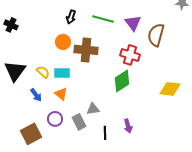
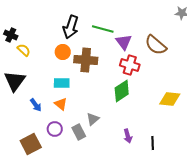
black arrow: (71, 17) -> (71, 27), size x1.6
purple triangle: (133, 23) -> (124, 42), moved
brown semicircle: (156, 35) -> (156, 45), turned -65
yellow semicircle: (43, 72) -> (24, 50), moved
gray triangle: (93, 109) -> (93, 119), turned -32
black line: (105, 133) -> (153, 143), moved

